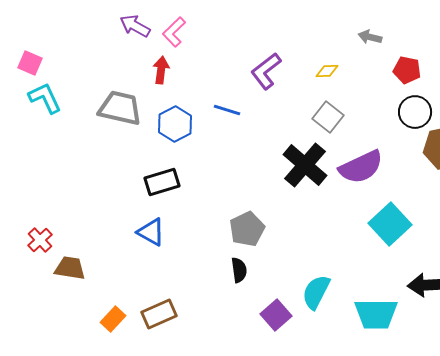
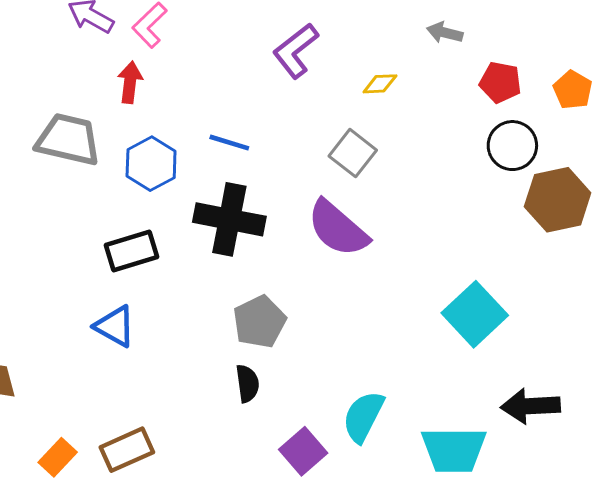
purple L-shape: (266, 71) -> (296, 51), moved
gray square: (328, 117) -> (353, 153), moved
black cross: (305, 165) -> (229, 219), moved, turned -30
purple semicircle: (361, 167) -> (338, 228), moved, turned 66

